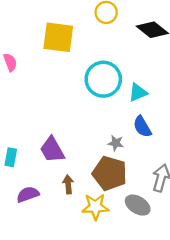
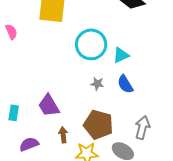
gray star: (116, 143) -> (97, 84), moved

